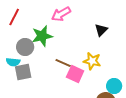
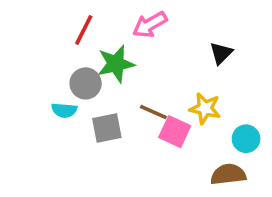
red line: (14, 17) -> (84, 30), moved
gray square: (23, 72) -> (107, 128), moved
cyan circle: (114, 86) -> (246, 139), moved

